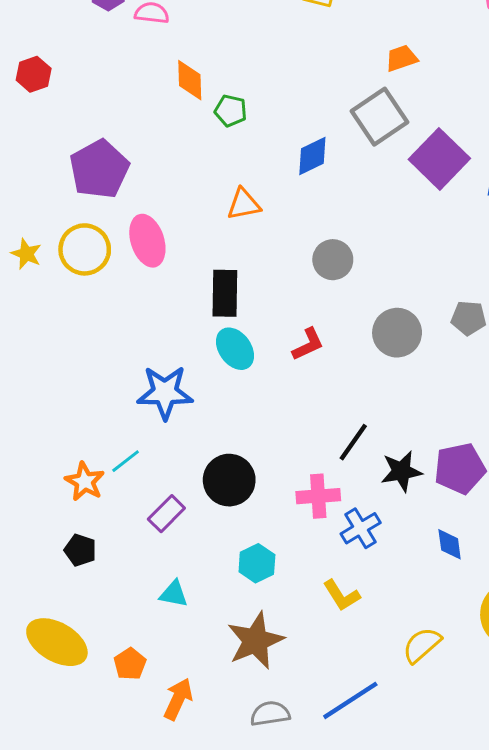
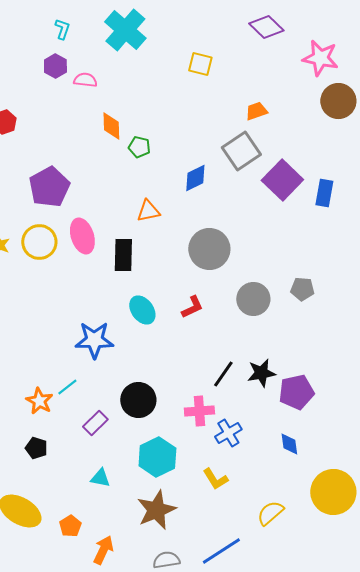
gray circle: (333, 260) -> (209, 249), size x1.5
black rectangle: (225, 293) -> (123, 255), moved
black star: (401, 471) -> (261, 373), moved
cyan hexagon: (257, 563) -> (157, 457), size x1.5

